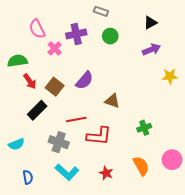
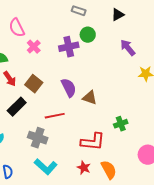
black triangle: (150, 23) -> (118, 15), moved
purple cross: (76, 34) -> (69, 47), moved
purple arrow: (151, 49) -> (128, 48), turned -108
purple semicircle: (84, 80) -> (69, 88), moved, turned -66
red L-shape: (99, 136) -> (93, 142), moved
orange semicircle: (141, 166) -> (109, 170), moved

